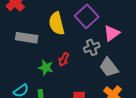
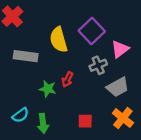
gray trapezoid: (109, 67) -> (118, 87), turned -80

